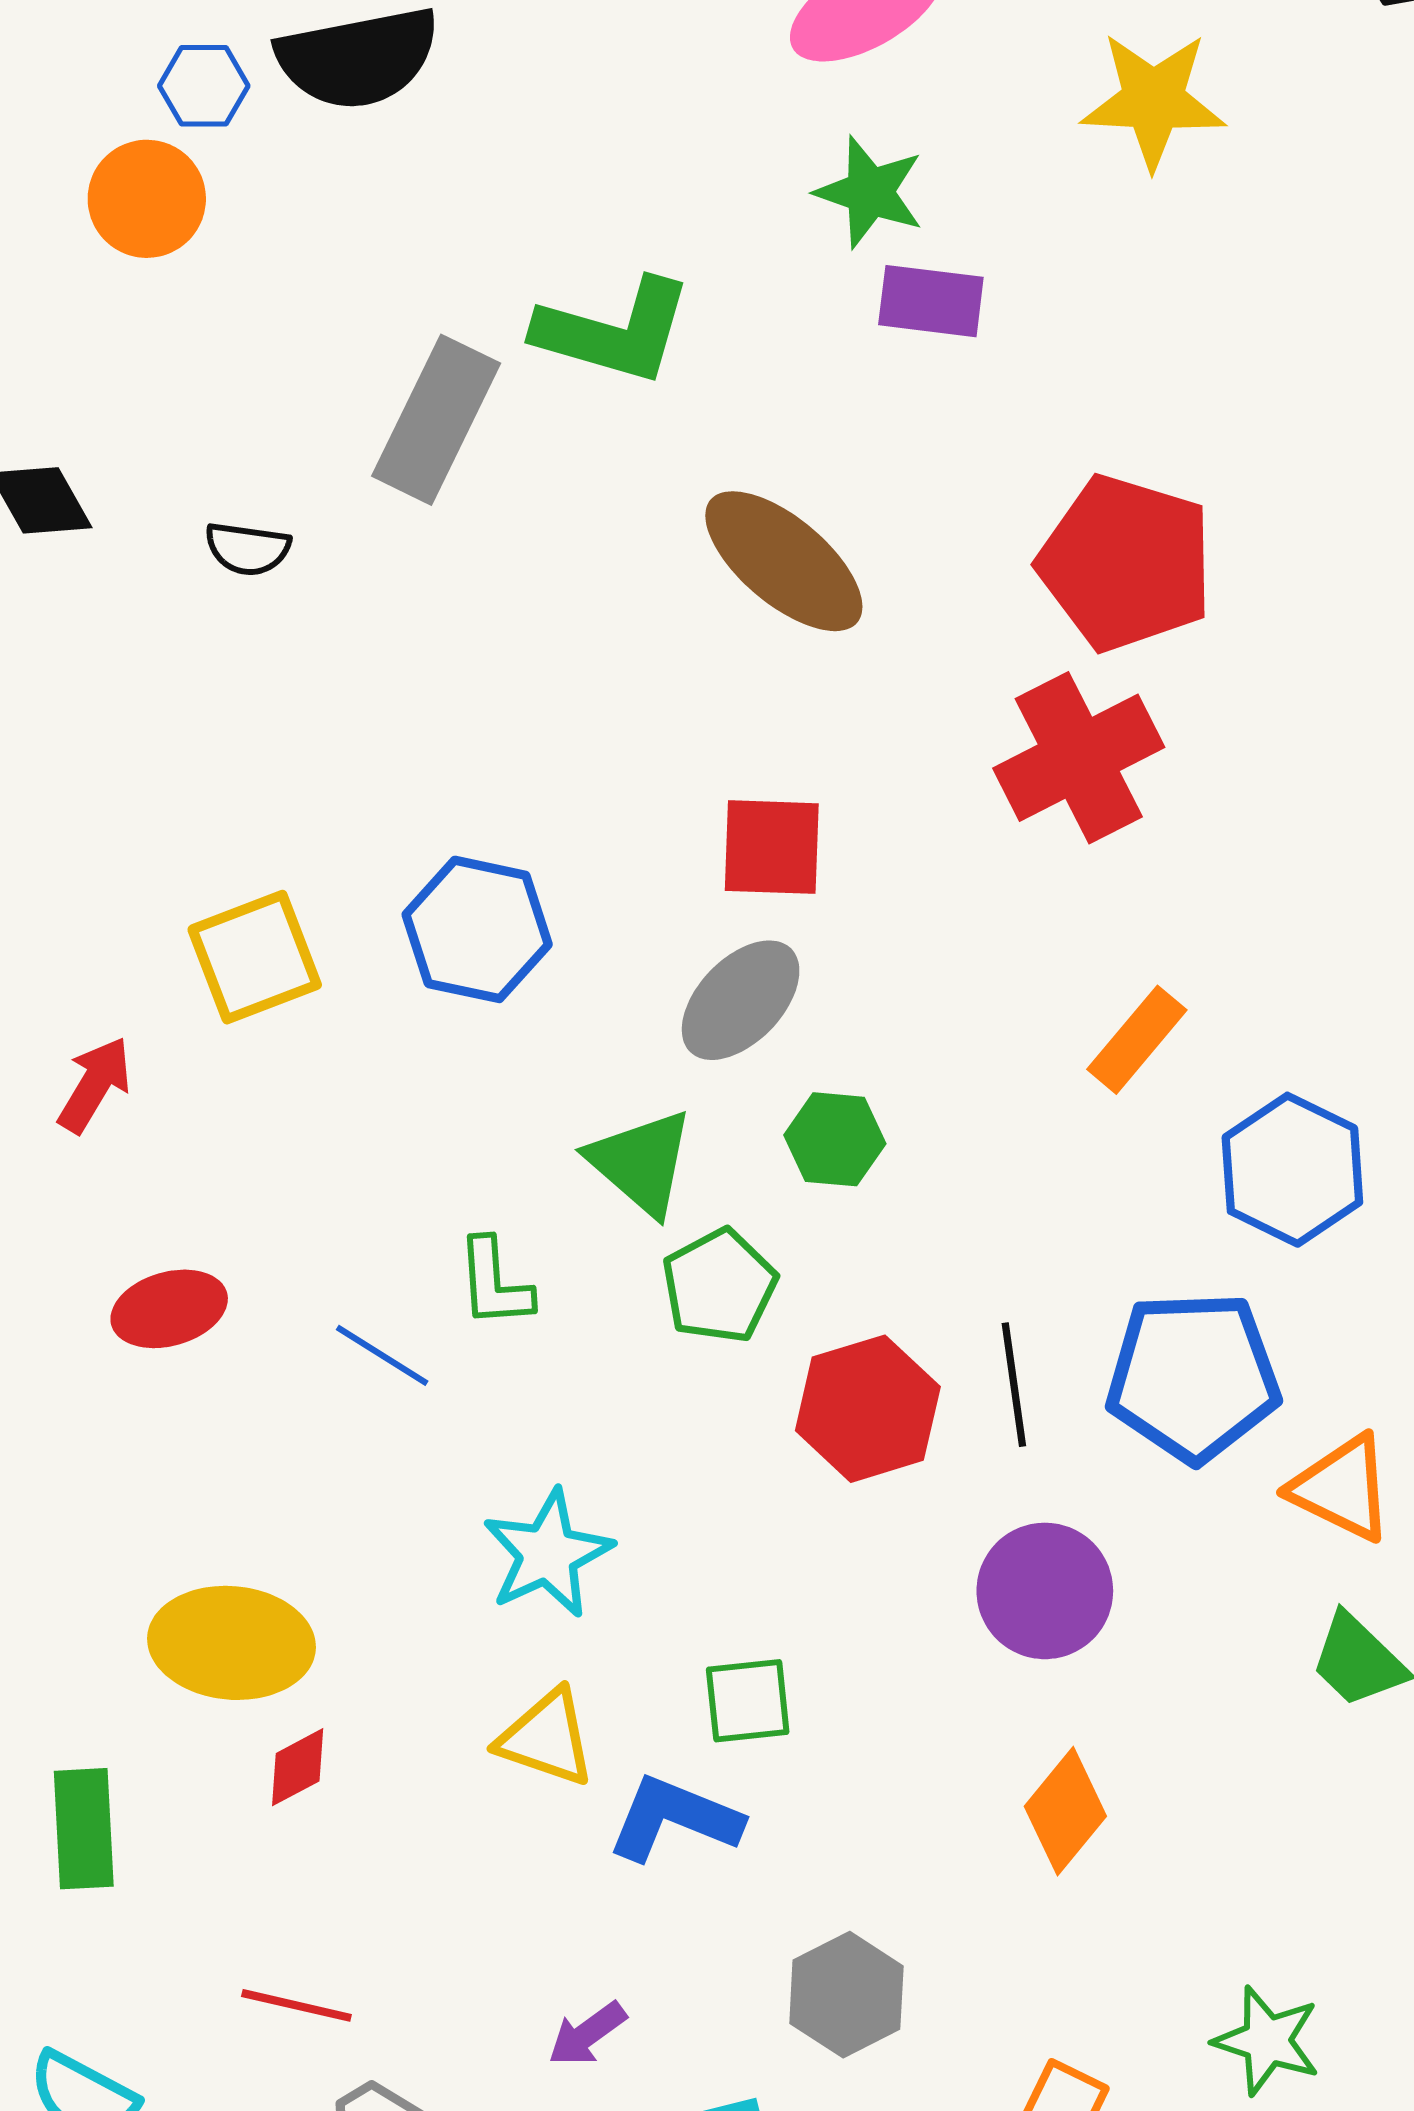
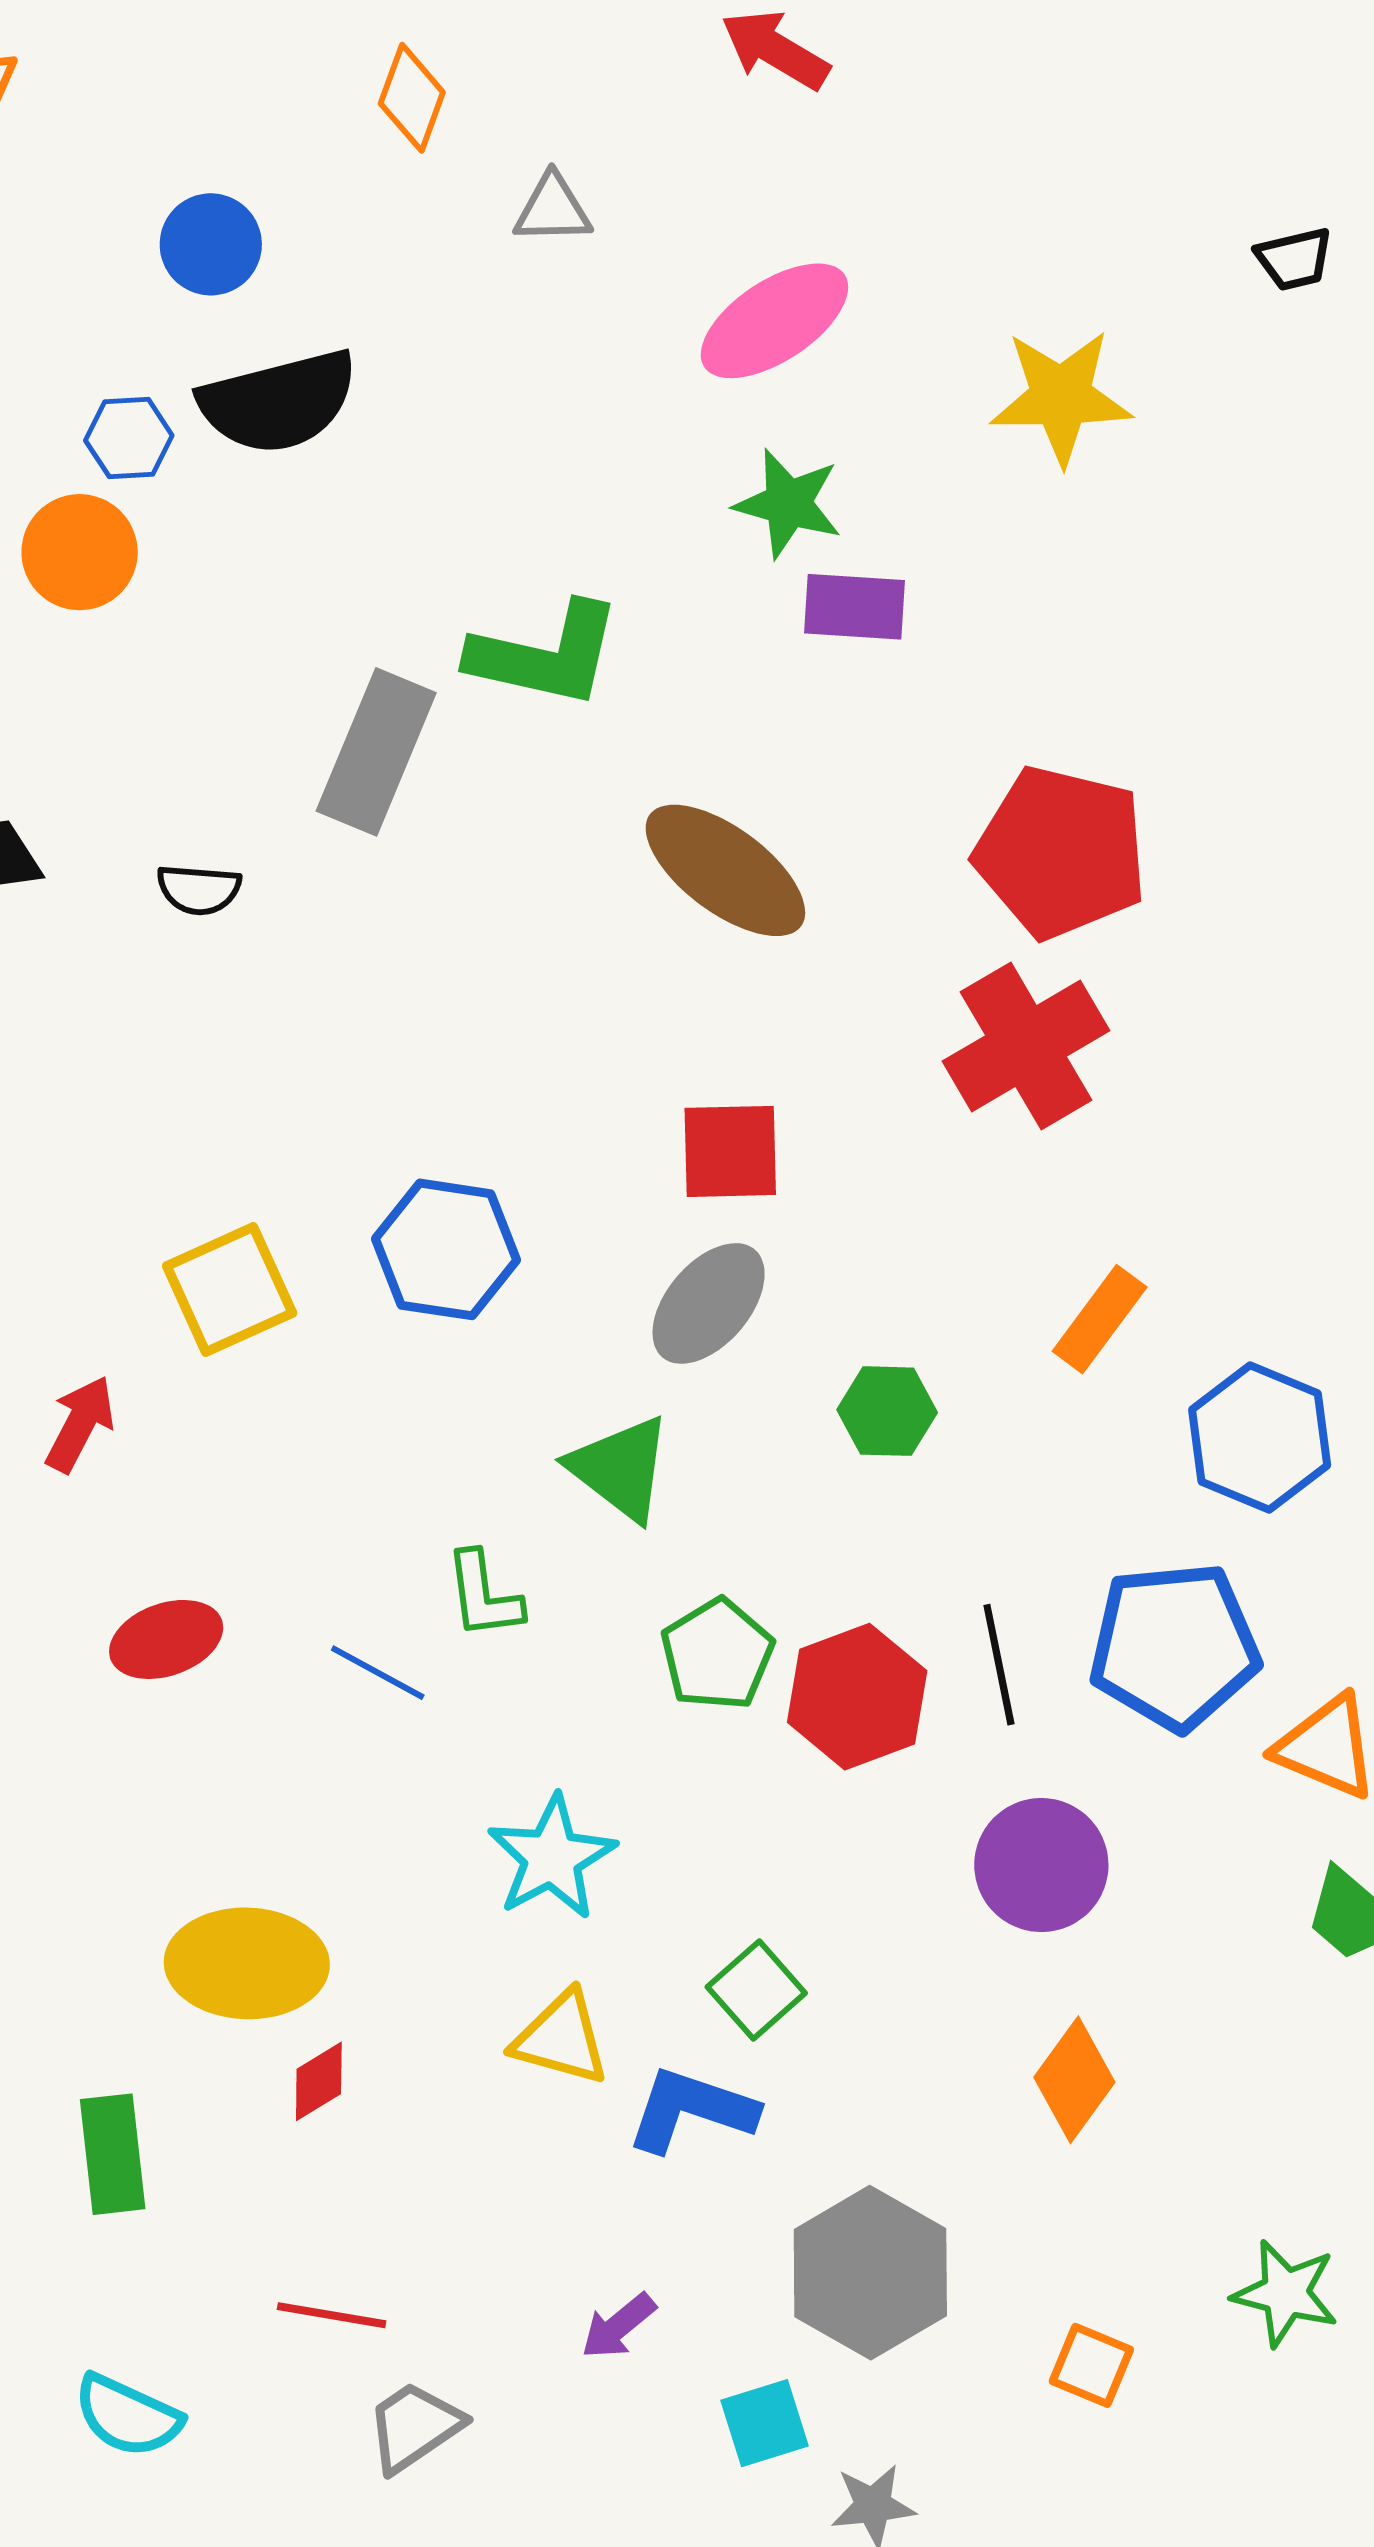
green hexagon: (835, 1139) -> (887, 1411), moved
green pentagon: (719, 1286) -> (717, 1654), moved
green square: (748, 1701) -> (756, 1990), turned -32
gray hexagon: (846, 1995) -> (870, 2273), size x1.4

